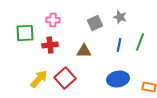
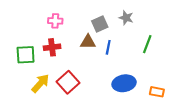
green square: (25, 33) -> (26, 55), moved
blue line: (119, 45) -> (108, 47), moved
brown triangle: (84, 51) -> (88, 42), moved

